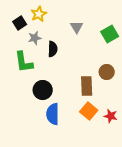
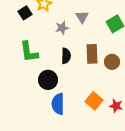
gray star: (35, 38) -> (62, 28), moved
black semicircle: (53, 49) -> (66, 56), moved
brown rectangle: (87, 86) -> (92, 54), moved

